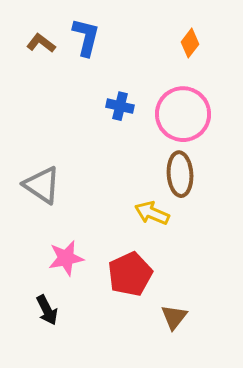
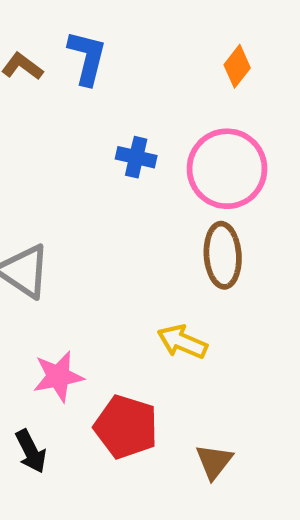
yellow arrow: (152, 213) -> (182, 342), moved
red pentagon: (130, 274) -> (126, 427), moved, turned -30

